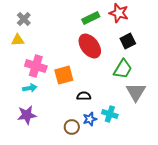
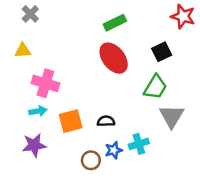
red star: (119, 13) -> (183, 16), moved
gray cross: (24, 19) -> (30, 14), moved
orange square: (64, 75) -> (71, 121), moved
cyan cross: (110, 114) -> (139, 144), turned -35

